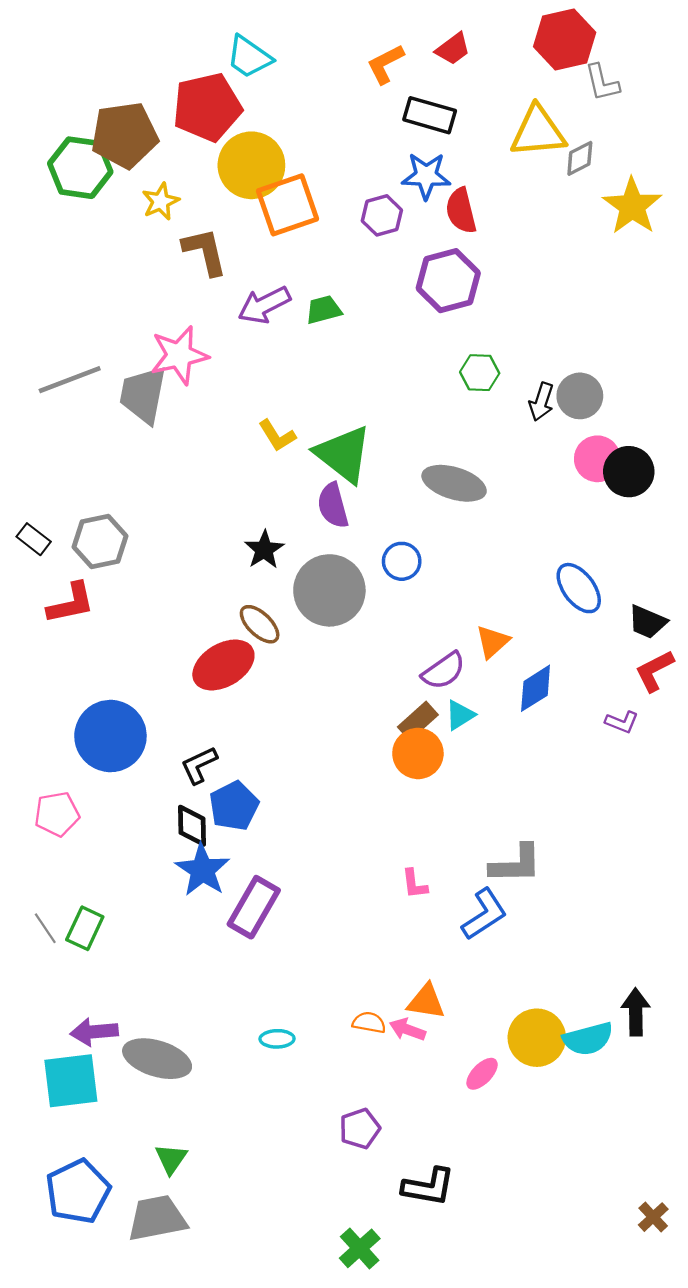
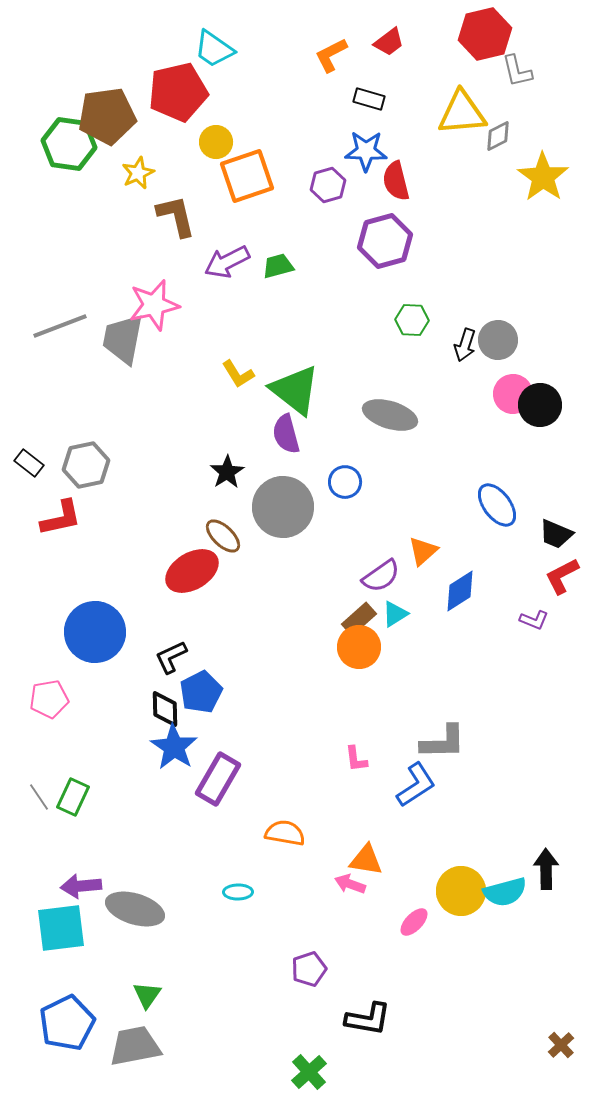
black rectangle: (430, 115) -> (369, 99), size x0.7
yellow circle: (251, 165) -> (216, 142), size x0.6
orange semicircle: (369, 1023) -> (285, 833), moved, size x1.4

